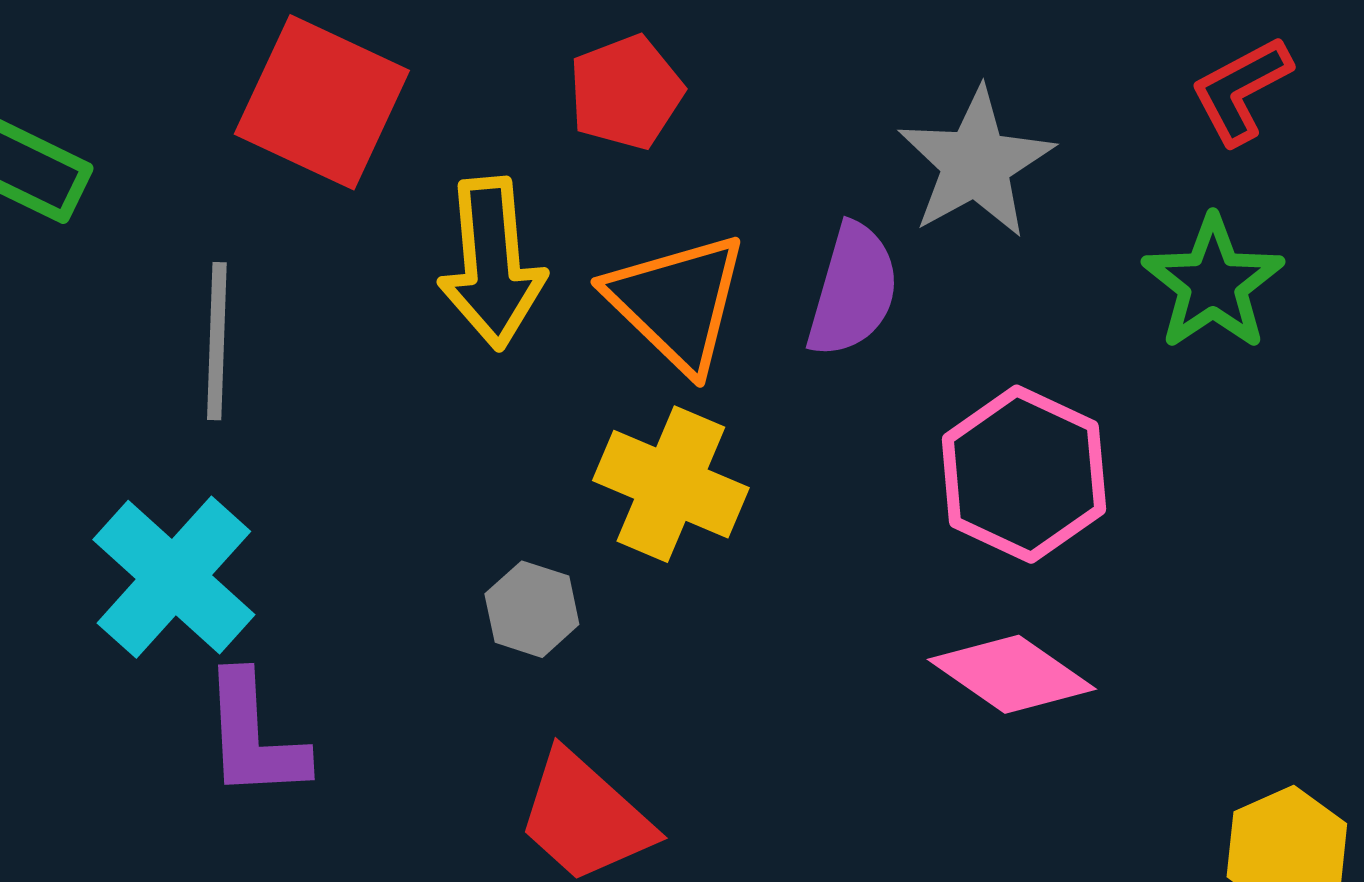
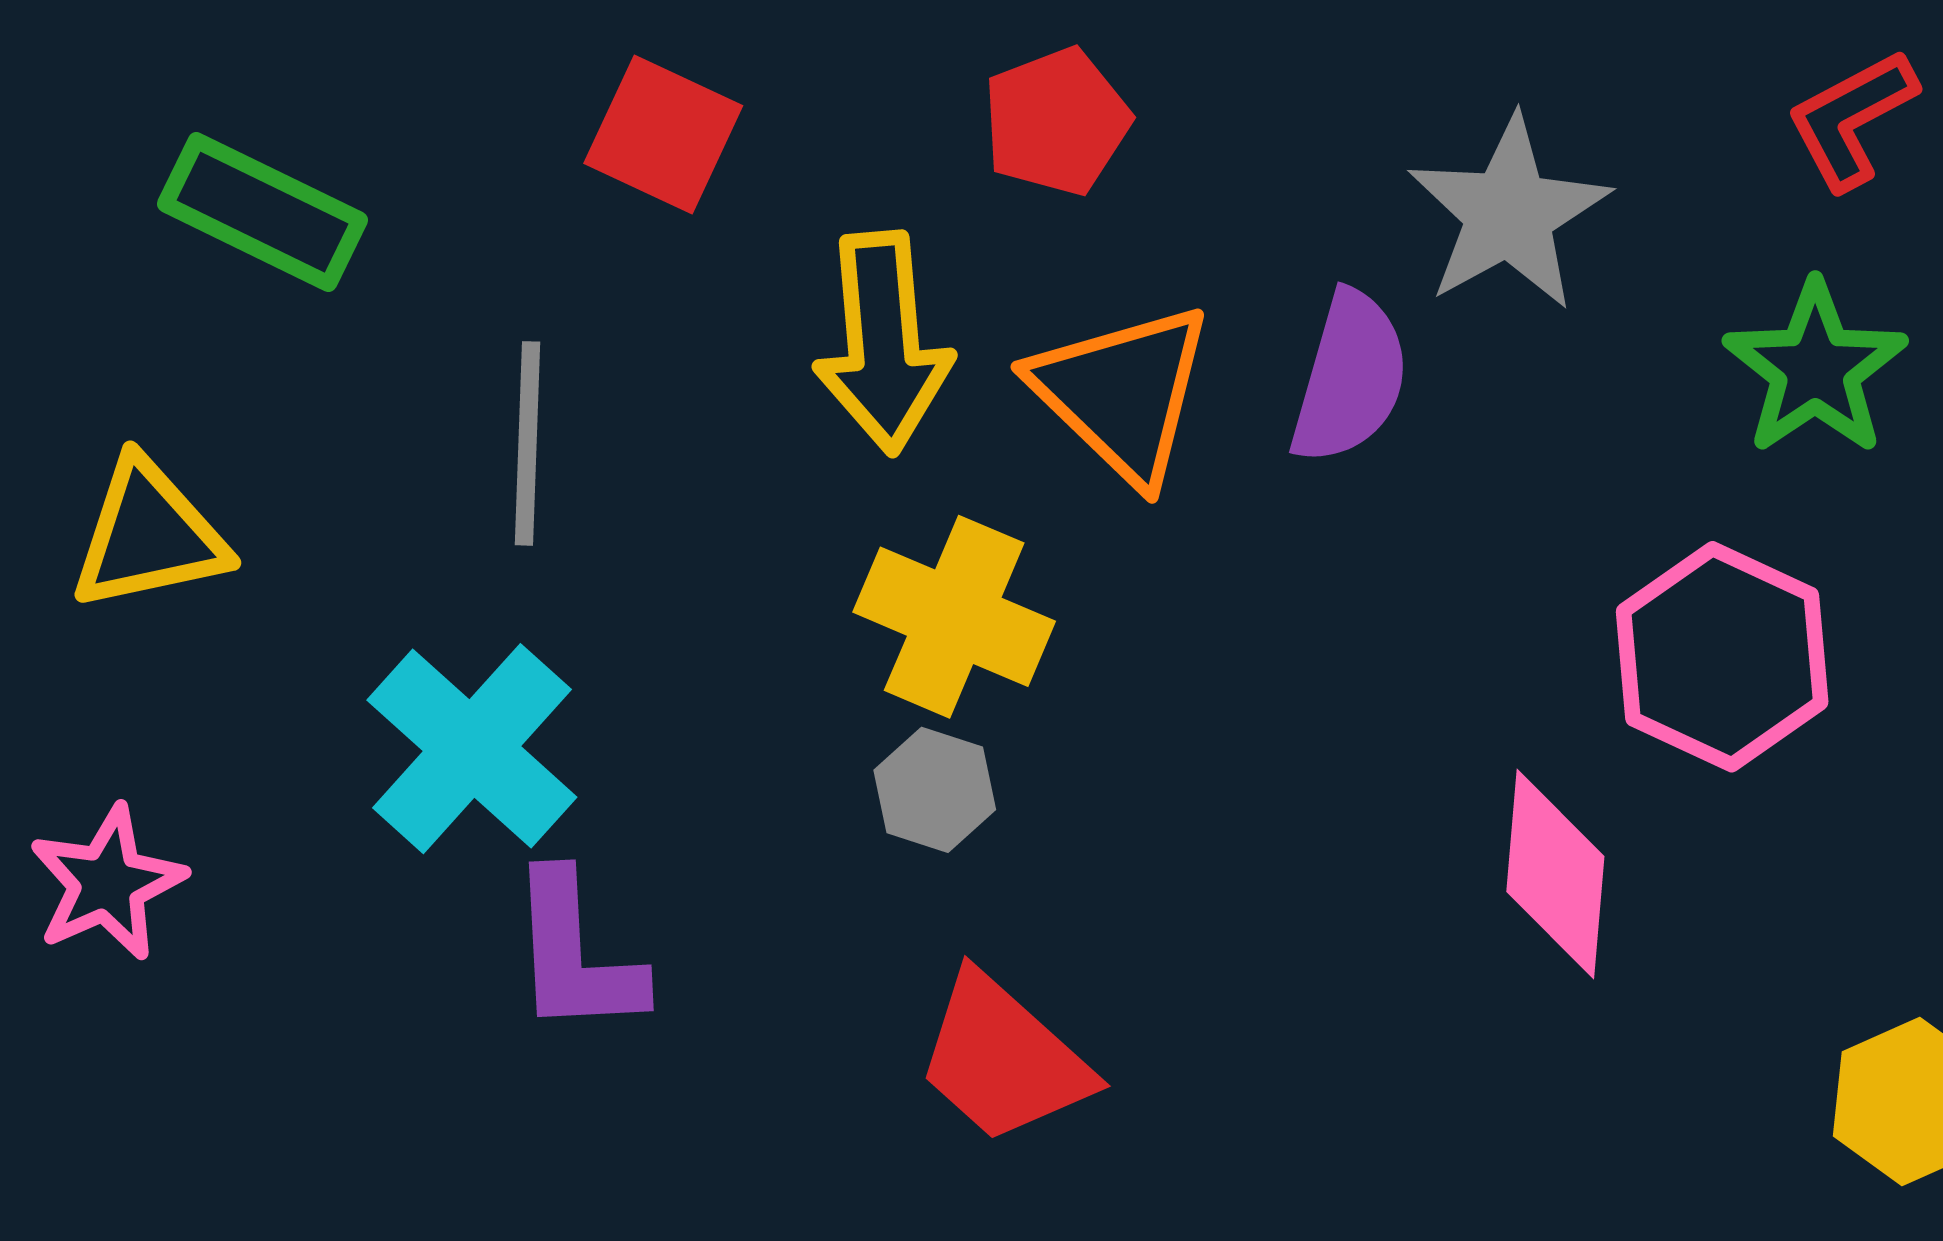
red square: (322, 102) -> (663, 134), size x0.7
pink hexagon: (1024, 474) -> (1722, 657), moved
yellow cross: (671, 484) -> (954, 617), moved
pink diamond: (1012, 674) -> (1555, 874), turned 60

